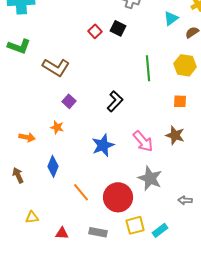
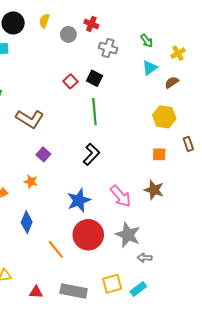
green line: (148, 68) -> (94, 112), moved
red circle: (118, 197) -> (88, 235), moved
gray arrow: (185, 200) -> (145, 258), moved
gray rectangle: (98, 232) -> (74, 291), size x1.4

